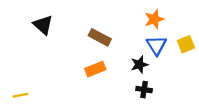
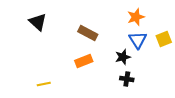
yellow line: (20, 95) -> (44, 84), moved

